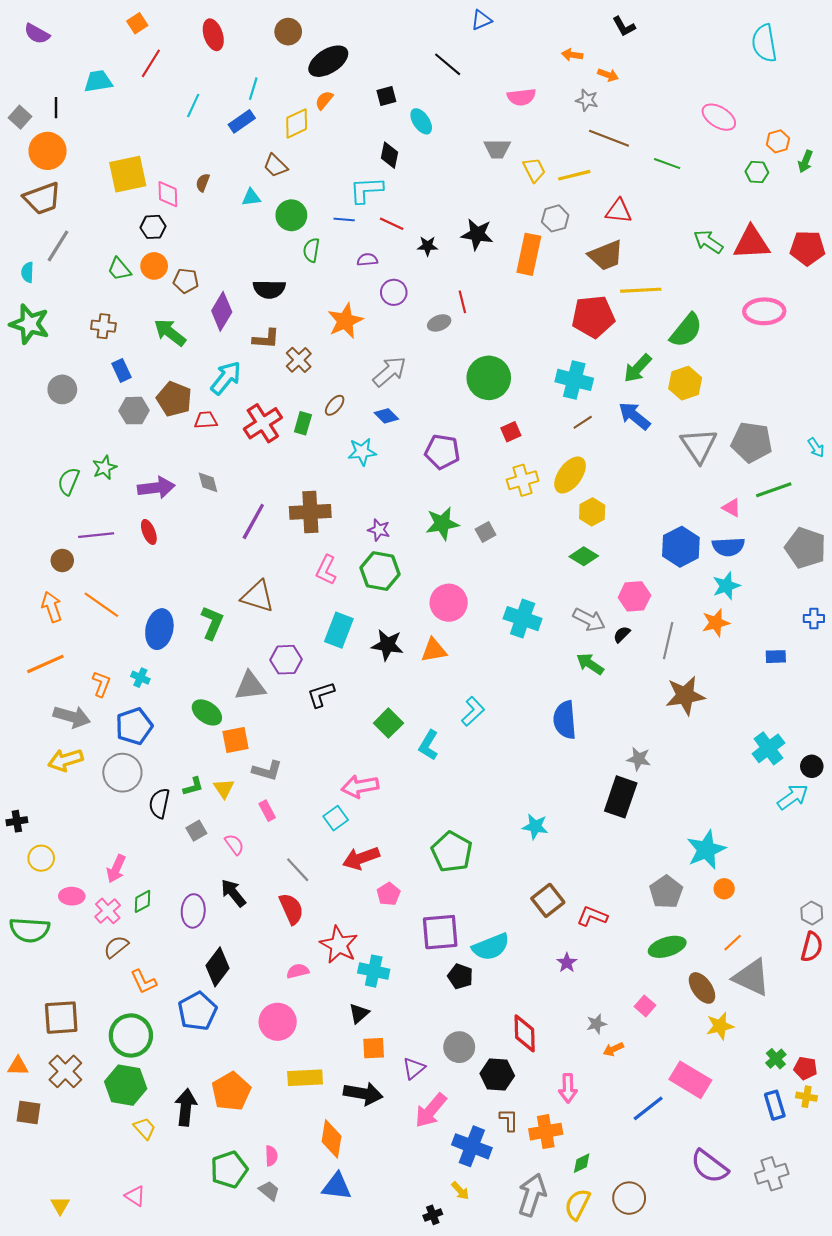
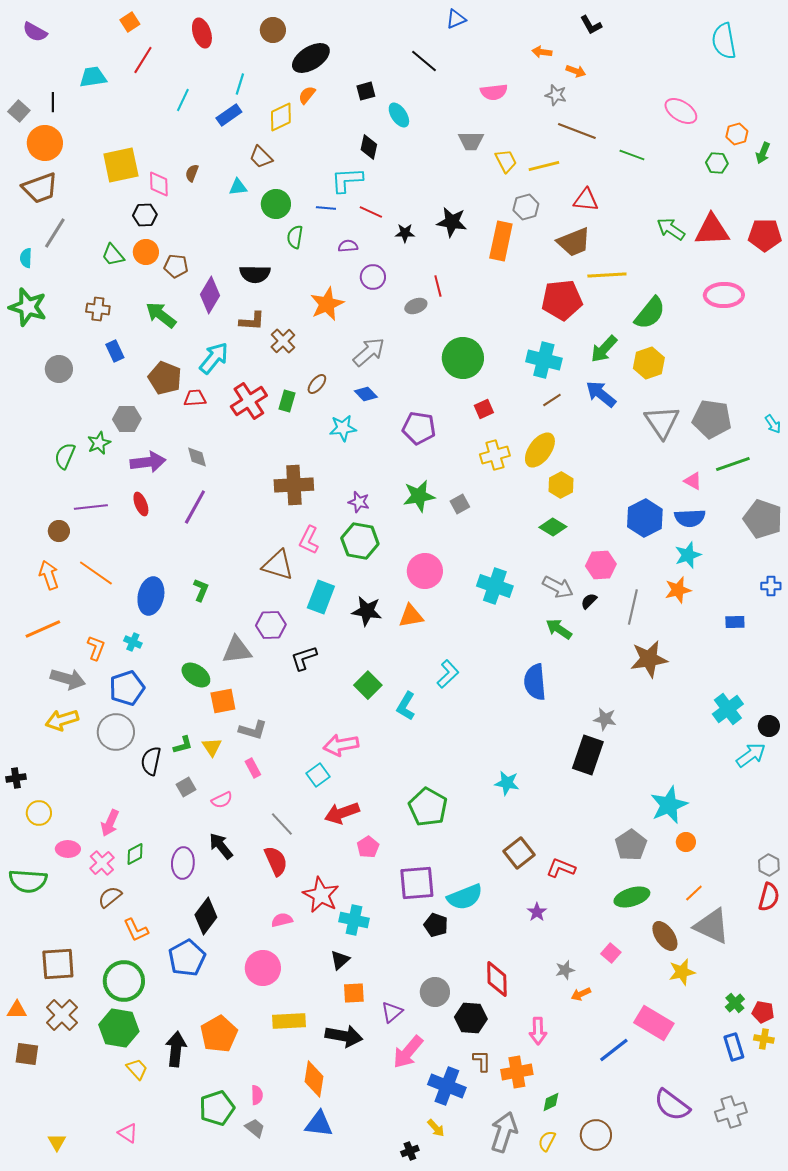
gray hexagon: (134, 411) -> (127, 419), moved
purple line: (253, 521) -> (195, 507), moved
brown triangle: (258, 596) -> (278, 565), moved
green L-shape: (212, 623) -> (201, 590), size x0.7
pink semicircle: (234, 844) -> (222, 800), turned 100
yellow semicircle: (577, 1204) -> (547, 1141), size x0.7

